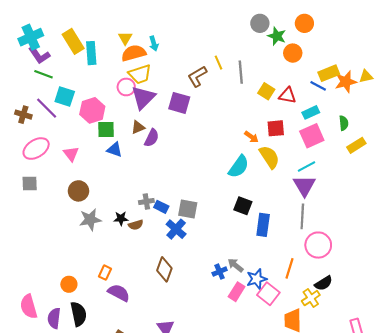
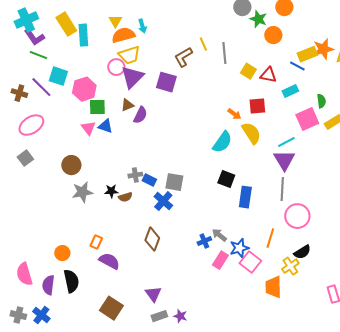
orange star: (346, 82) -> (323, 49), moved
pink square: (312, 136) -> (307, 119), moved
pink triangle: (71, 154) -> (88, 128), moved
gray square: (30, 184) -> (25, 158), turned -35

